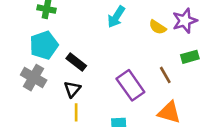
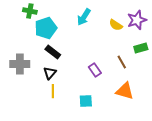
cyan pentagon: (44, 45) -> (46, 28), moved
gray cross: (34, 78) -> (20, 64), turned -30
purple rectangle: (130, 85) -> (95, 70), size x0.6

